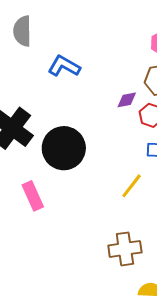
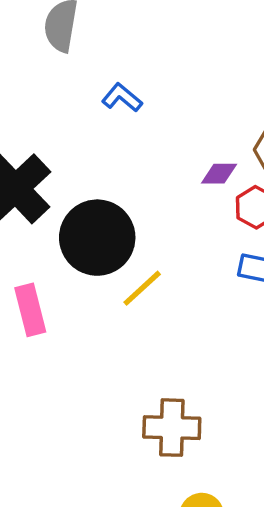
blue L-shape: (64, 66) -> (122, 98), size x0.7
yellow line: (132, 186) -> (142, 288), moved

